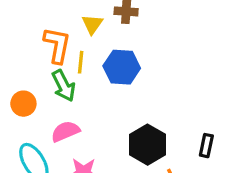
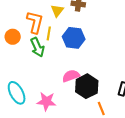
orange circle: (23, 104) -> (13, 37), moved
pink semicircle: (65, 131) -> (71, 76), moved

